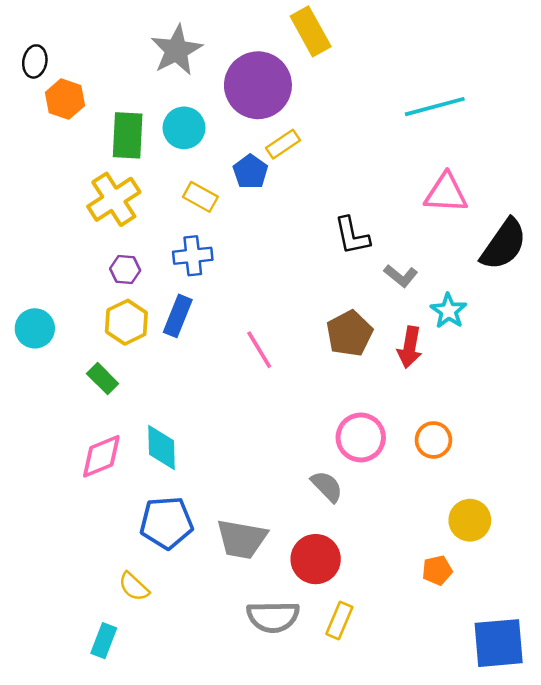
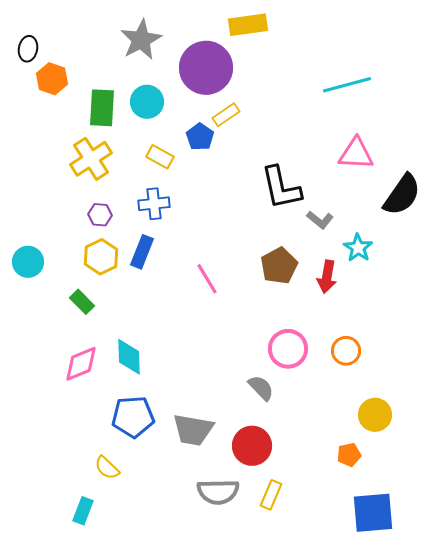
yellow rectangle: (311, 31) -> (248, 25), turned -69
black L-shape: (352, 236) -> (281, 188), size x1.4
blue square: (499, 643) -> (373, 513), moved

